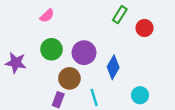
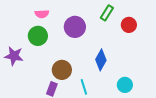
pink semicircle: (47, 16) -> (42, 14), turned 40
green circle: (52, 49) -> (38, 36), moved
purple circle: (84, 53) -> (75, 27), moved

